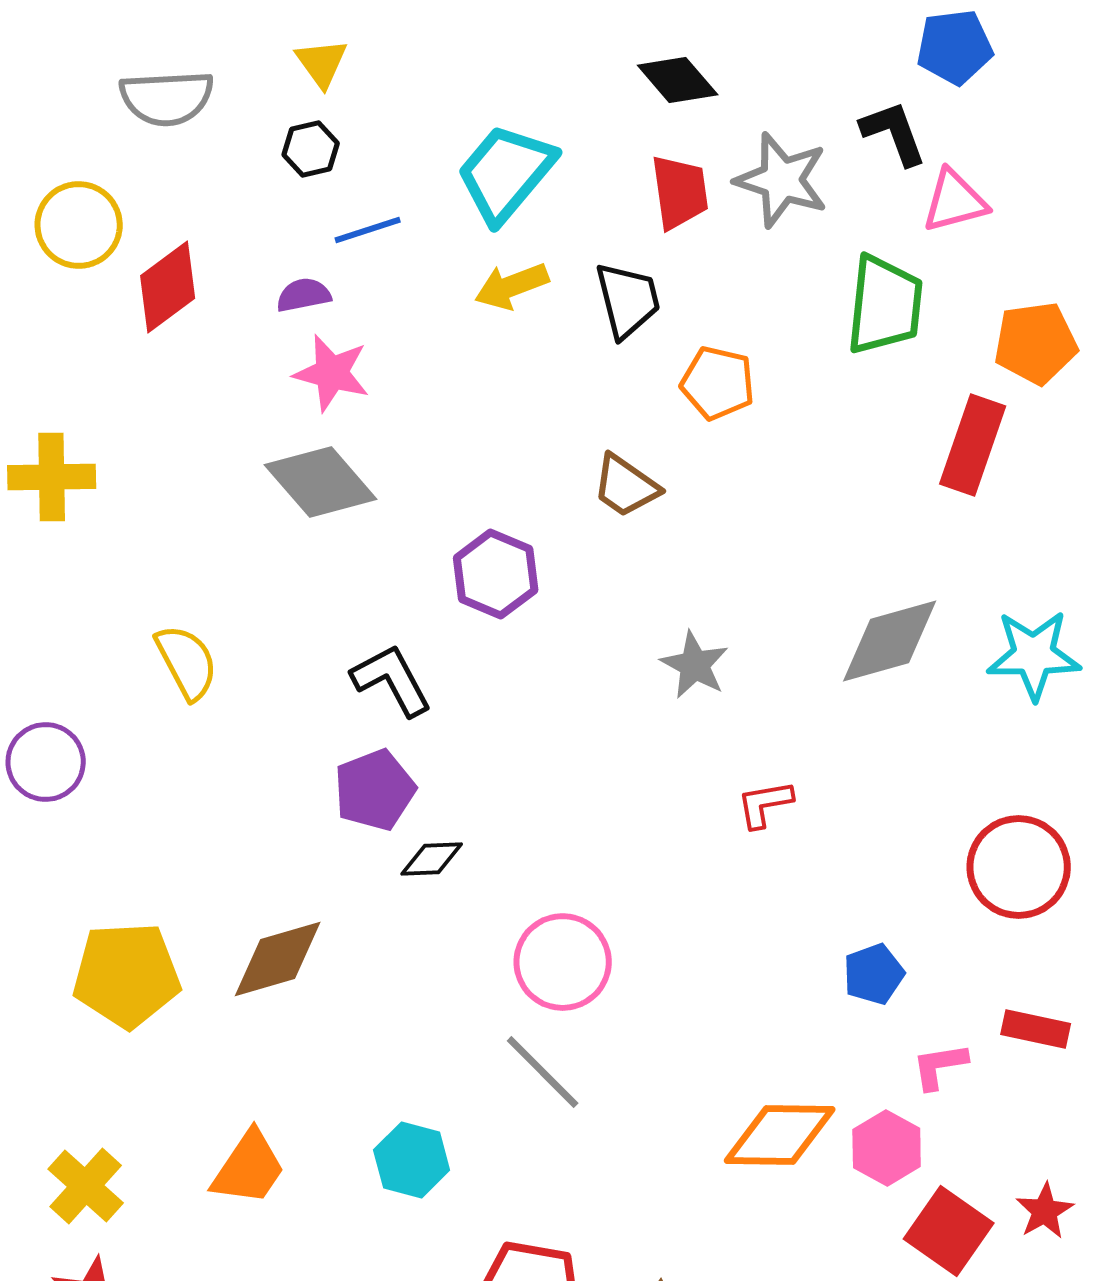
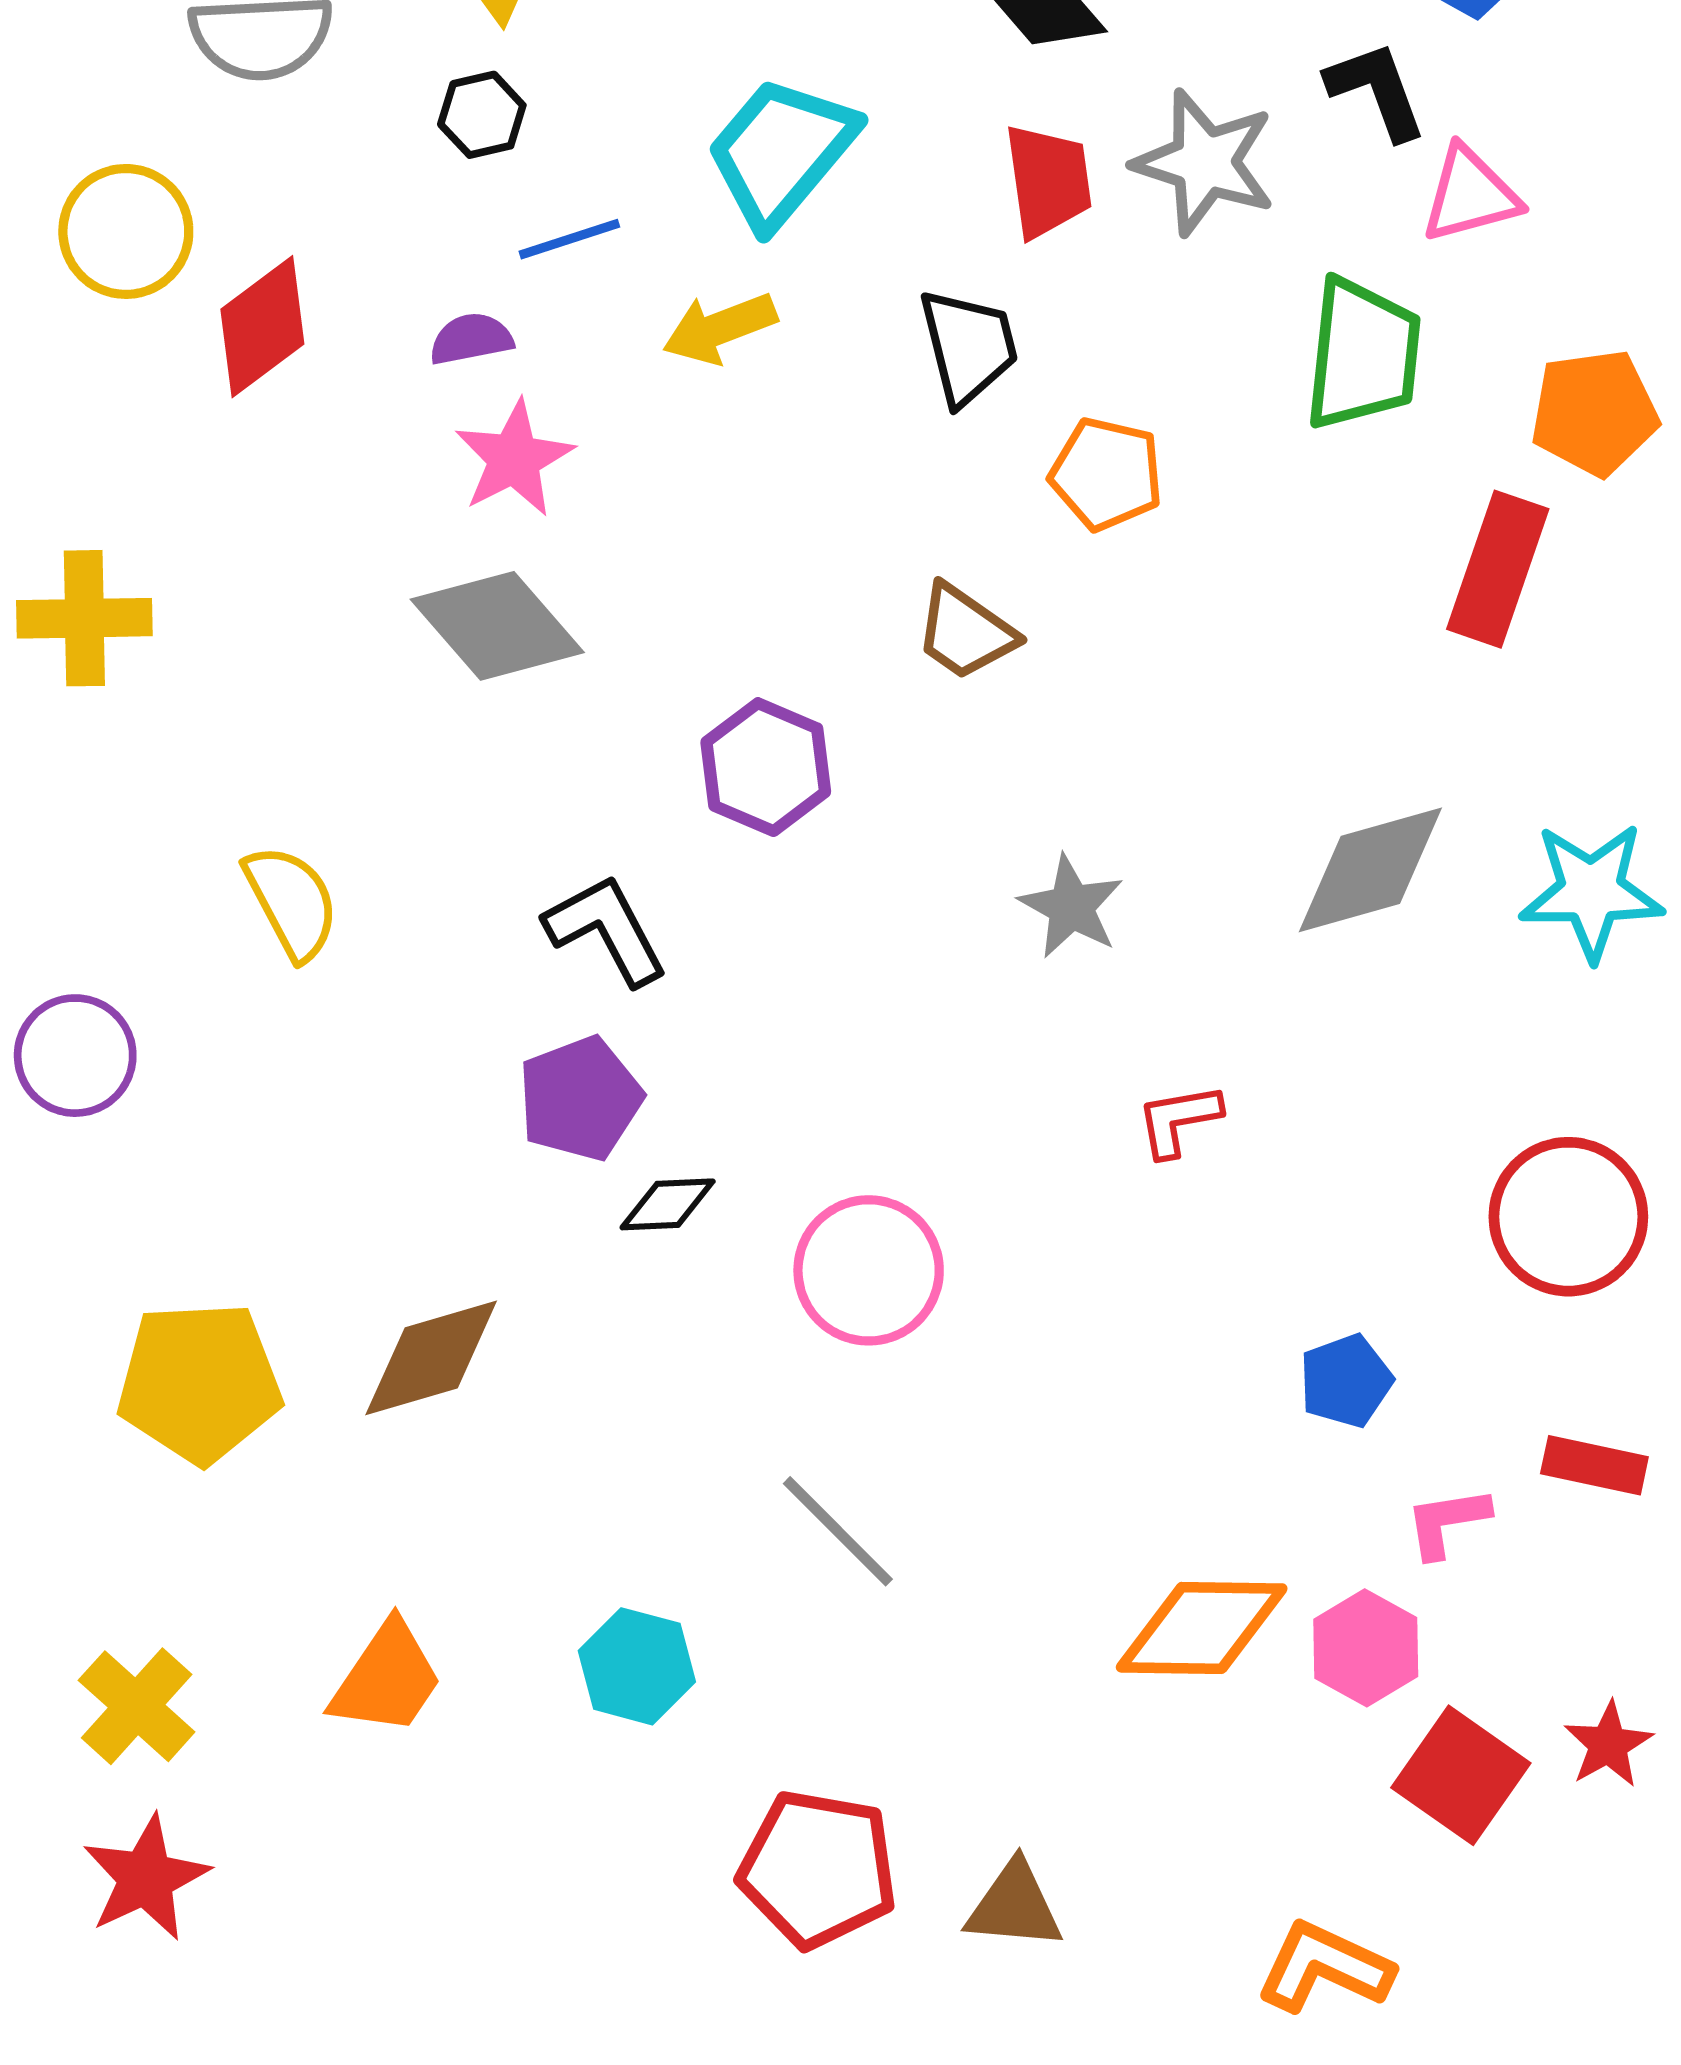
yellow arrow: (512, 286) -> (720, 328), moved
pink star: (332, 373) -> (514, 459), turned 30
pink circle: (563, 962) -> (869, 1270), moved

